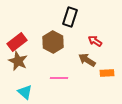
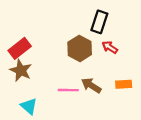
black rectangle: (70, 17) -> (99, 22), moved
brown hexagon: (53, 42) -> (80, 48), moved
brown arrow: (87, 60) -> (91, 85), moved

